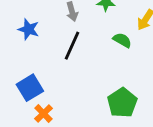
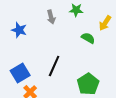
black line: (72, 46) -> (54, 66), moved

